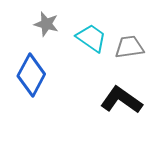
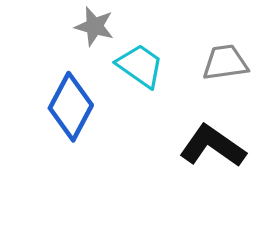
cyan trapezoid: (91, 38) -> (140, 66), moved

